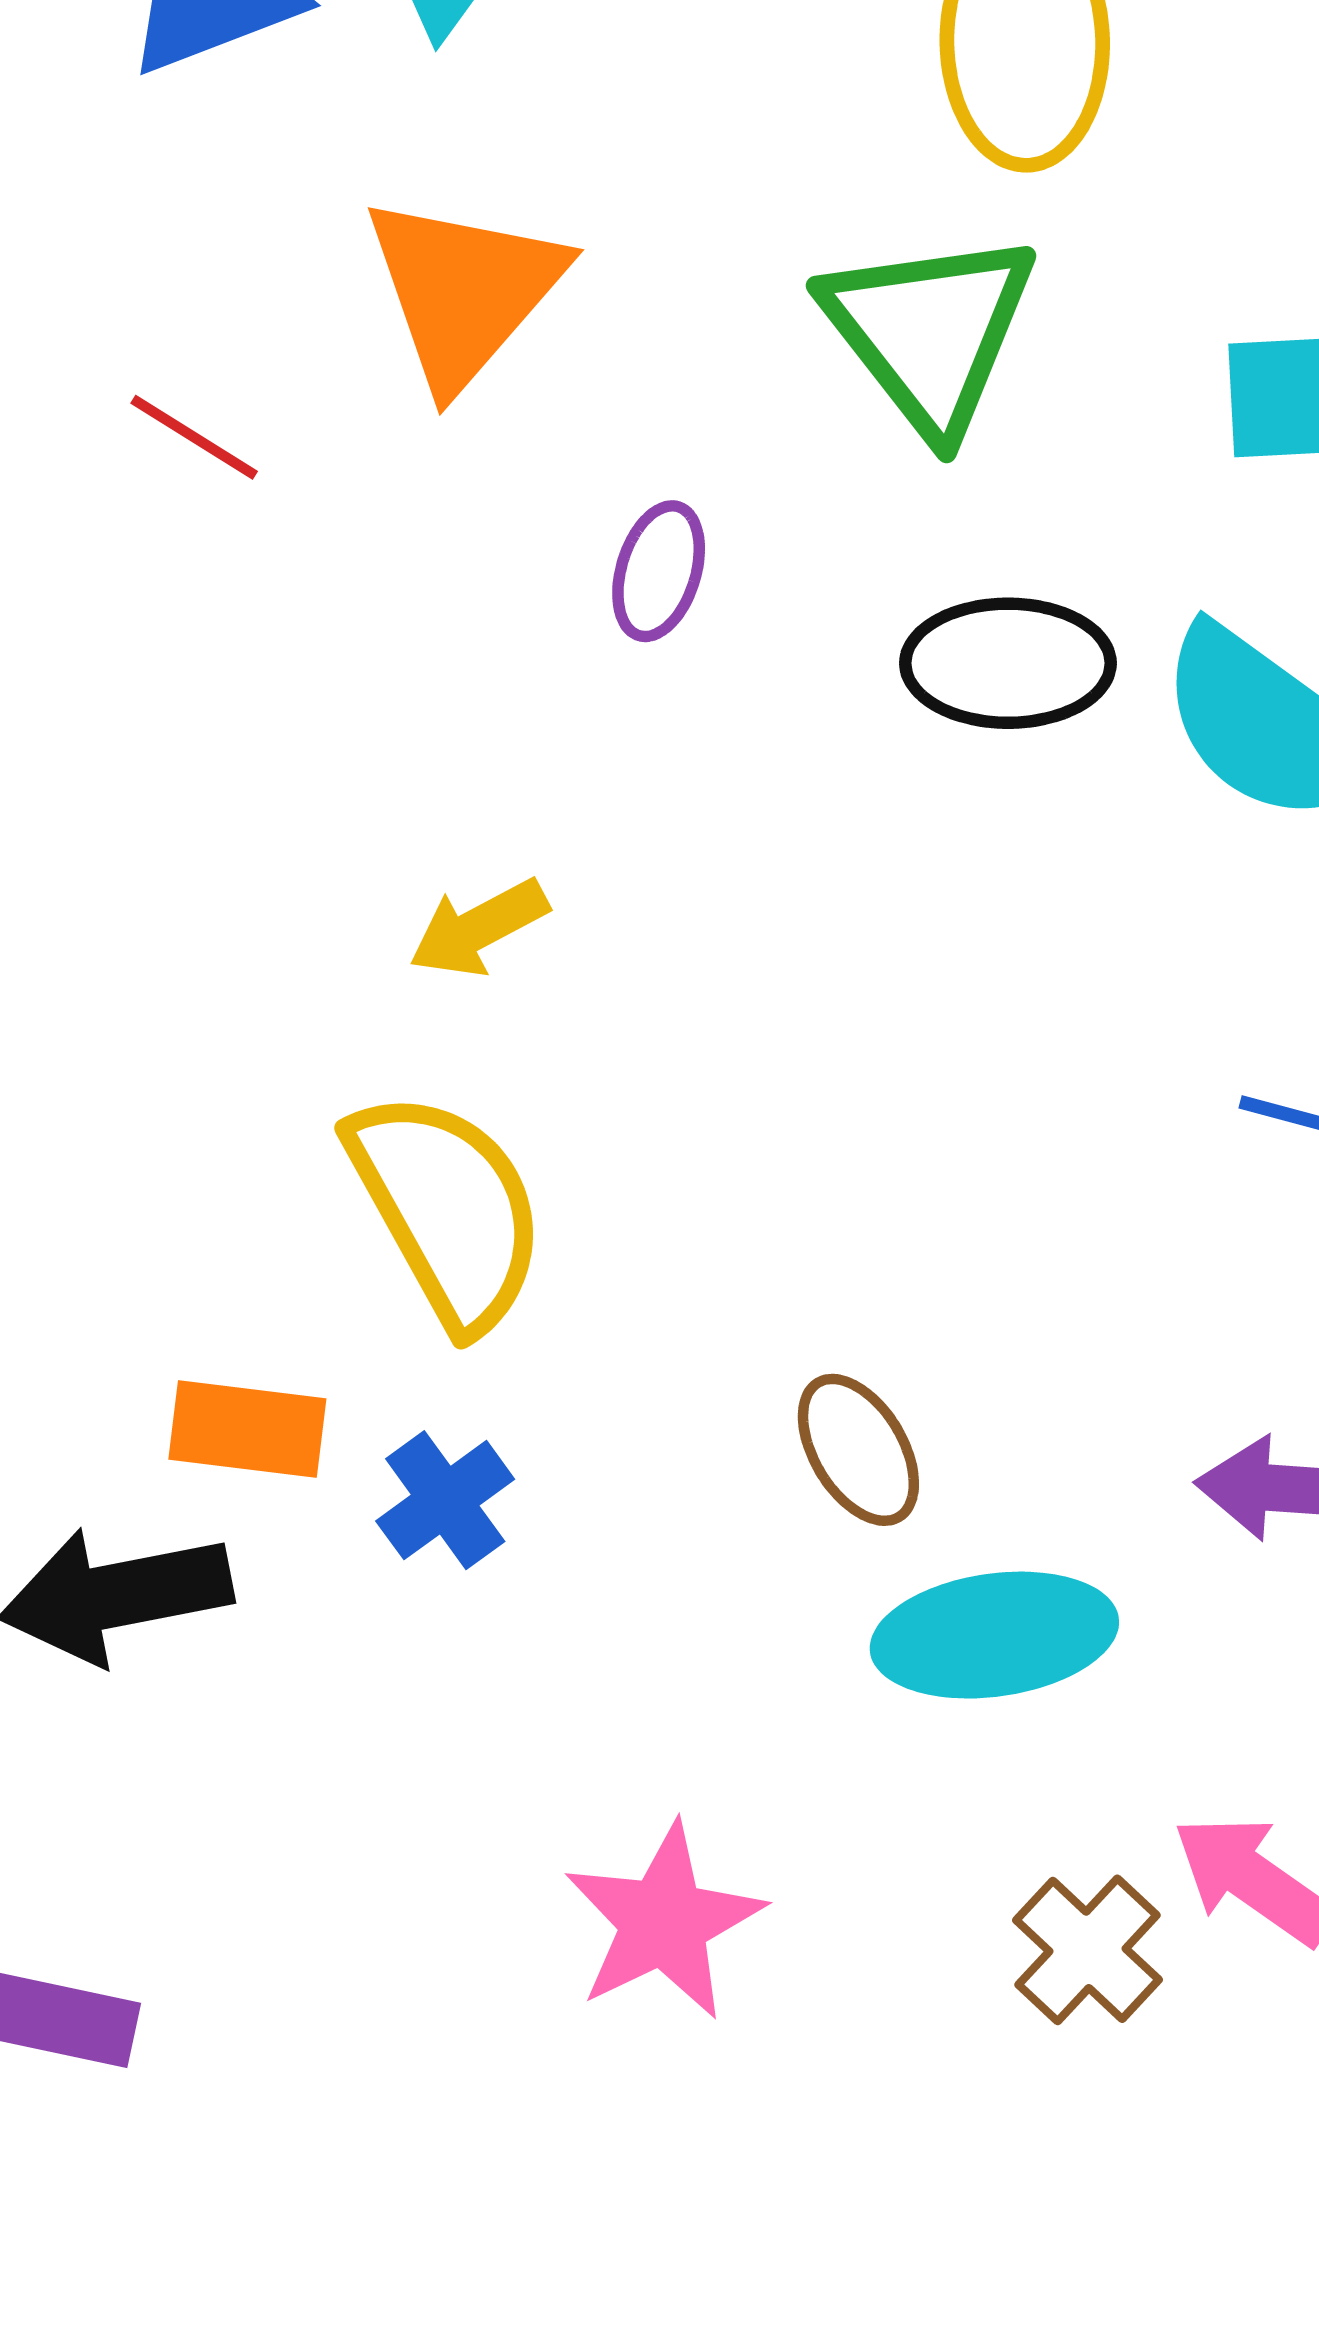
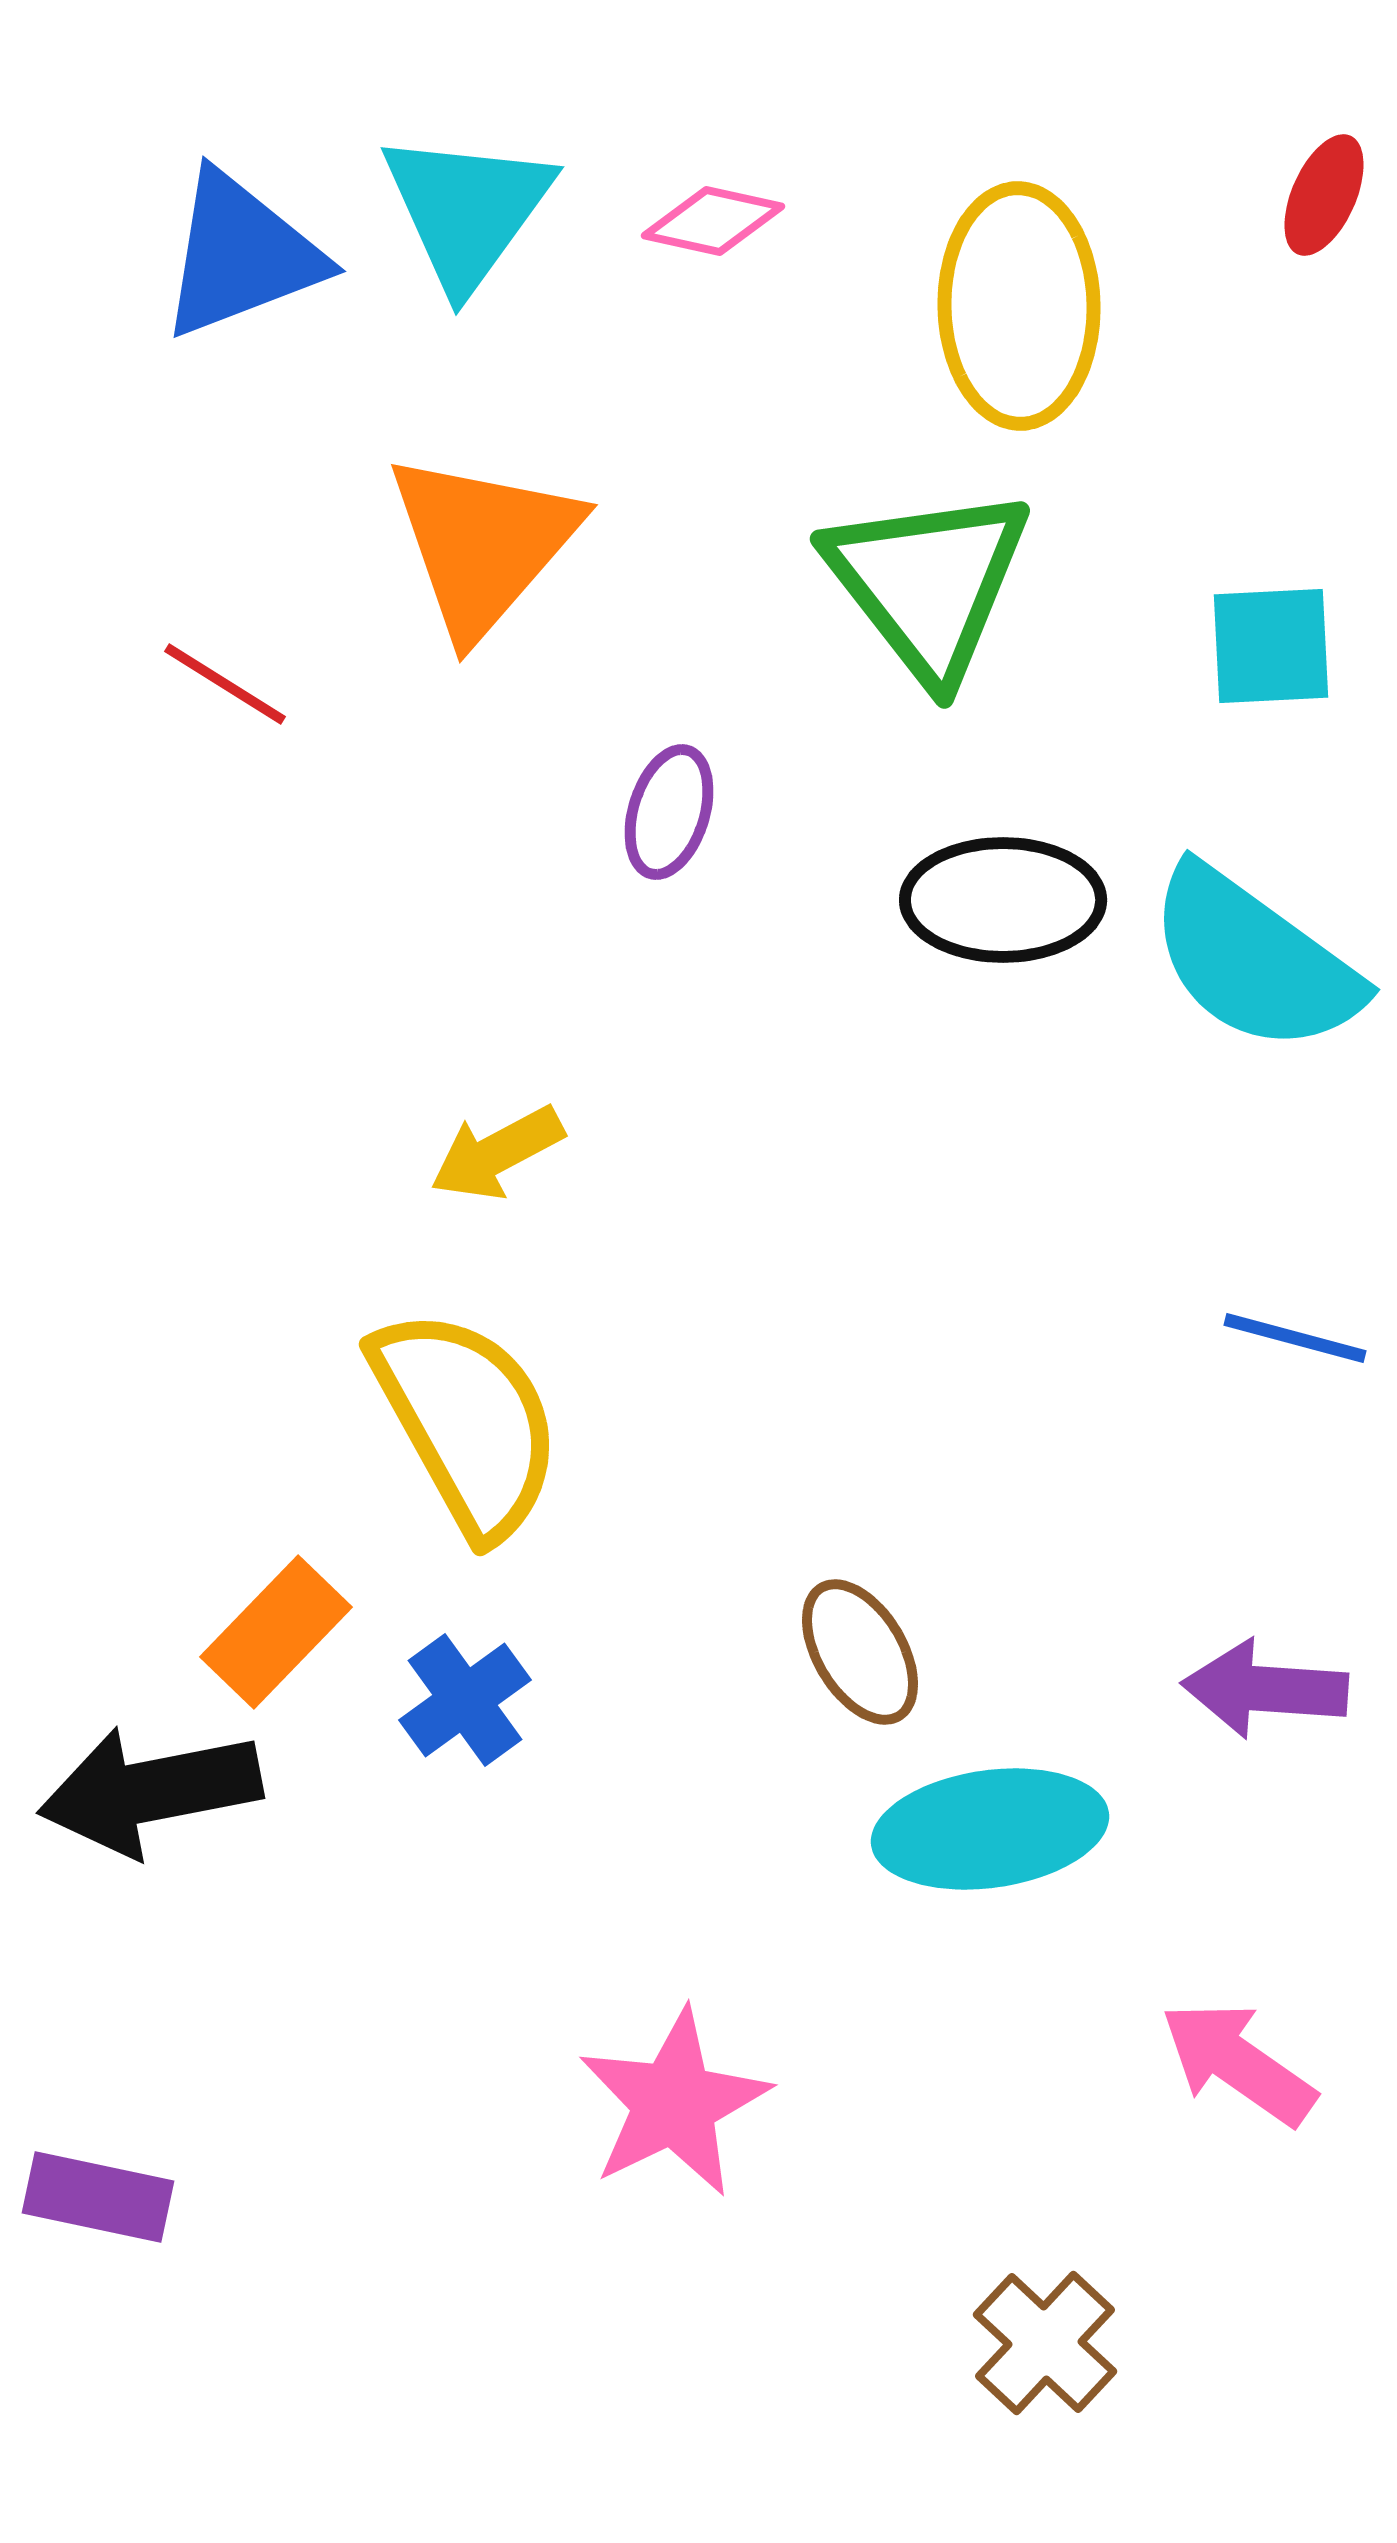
orange rectangle: (247, 1429) -> (276, 1632), turned -53
brown cross: (1087, 1950) -> (1045, 2343), moved

